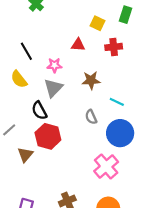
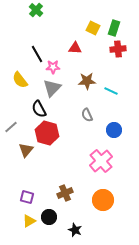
green rectangle: (125, 15) -> (114, 28), moved
red cross: (114, 47) -> (118, 49), moved
black line: (26, 51) -> (37, 54), moved
cyan line: (117, 102) -> (111, 91), moved
blue circle: (120, 133) -> (114, 130), size x0.6

